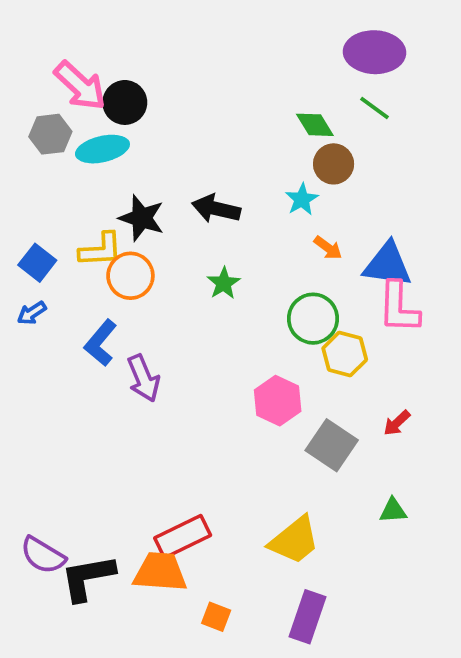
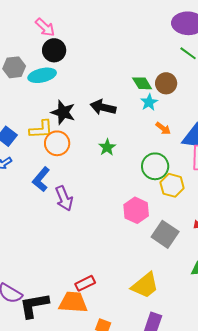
pink arrow: (80, 86) -> (45, 27), moved, size x0.7
green diamond: (315, 125) -> (142, 83), moved
red rectangle: (183, 537) -> (85, 283), size x0.7

